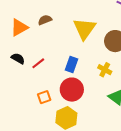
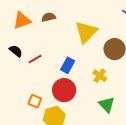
orange square: (44, 97) -> (35, 101), moved, turned 32

